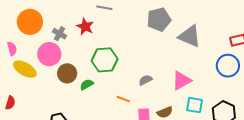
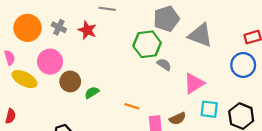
gray cross: (59, 34) -> (59, 27), moved
green hexagon: (105, 60) -> (147, 44), moved
gray semicircle: (145, 80) -> (164, 64), moved, turned 64

